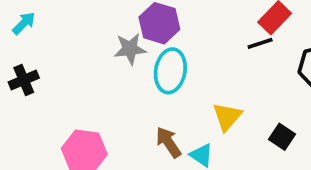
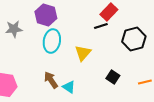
gray star: (130, 49) -> (14, 29), moved
yellow triangle: (227, 117) -> (83, 53), moved

